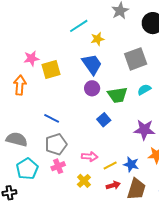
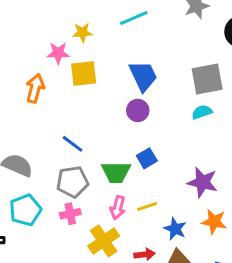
yellow star: (98, 39) -> (82, 32), moved
cyan semicircle: (144, 90) -> (202, 112), moved
green trapezoid: (117, 95) -> (116, 172), moved
pink arrow: (90, 157) -> (118, 208), turned 91
yellow line: (110, 165) -> (147, 207), moved
yellow cross: (84, 181) -> (104, 241), size x1.5

